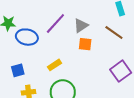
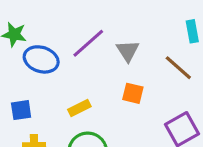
gray triangle: (81, 25) -> (128, 51), turned -35
orange square: (85, 44) -> (133, 93), moved

